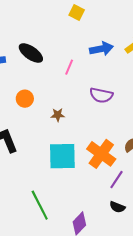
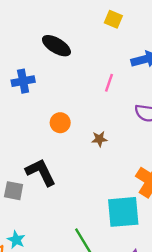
black ellipse: (31, 53) -> (56, 46), moved
cyan square: (62, 156) -> (123, 212), moved

